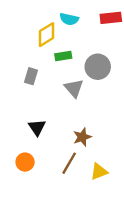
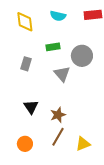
yellow diamond: (46, 35) -> (25, 22), moved, turned -65
brown star: (82, 137) -> (58, 115), moved
orange circle: (25, 162) -> (25, 144), moved

